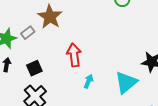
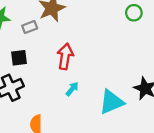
gray rectangle: (28, 33) -> (30, 27), moved

